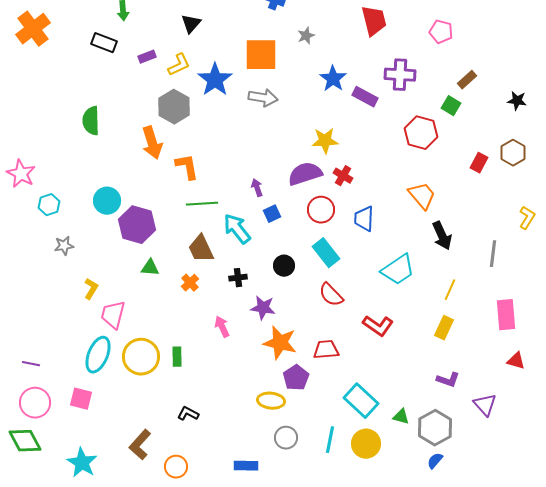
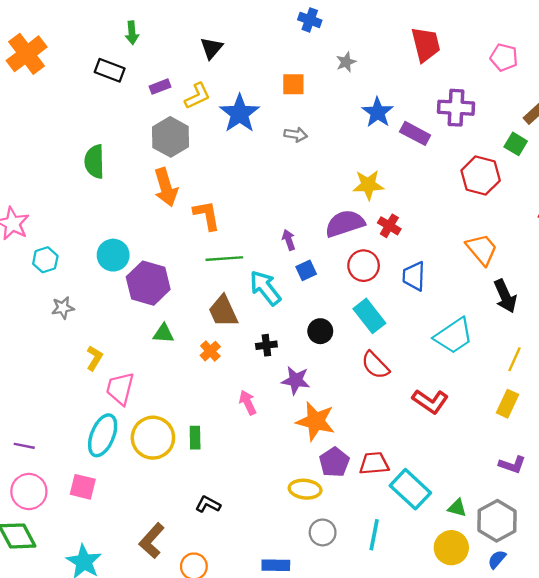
orange square: (261, 55) -> (293, 84), size x0.6
gray arrow: (263, 98) -> (296, 135), size x0.7
gray hexagon: (174, 107) -> (170, 137), moved
red trapezoid: (326, 350) -> (374, 463), moved
yellow circle: (366, 444) -> (451, 548), moved

